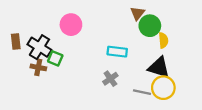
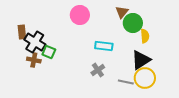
pink circle: (71, 25) -> (80, 15), moved
brown rectangle: (16, 41) -> (22, 32), moved
black triangle: (159, 67) -> (141, 60), turned -50

